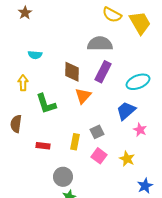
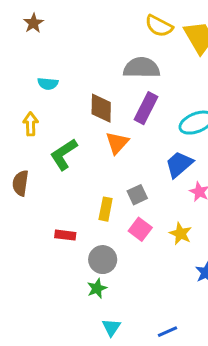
green L-shape: (46, 104) -> (64, 154), turned 75
red rectangle: (43, 146) -> (65, 235), moved
gray circle: (63, 177) -> (103, 260), moved

